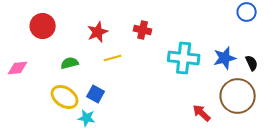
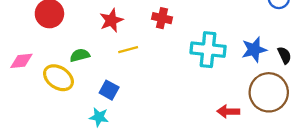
yellow ellipse: (65, 97) -> (58, 78), moved
red arrow: (202, 113) -> (228, 111), turned -42

